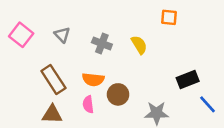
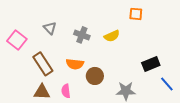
pink square: (21, 35) -> (17, 40), moved
yellow semicircle: (139, 45) -> (112, 36), turned 98
pink semicircle: (88, 104) -> (66, 91), moved

